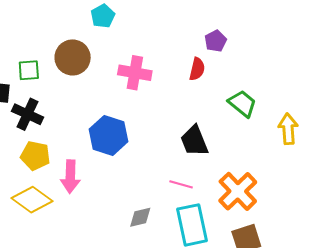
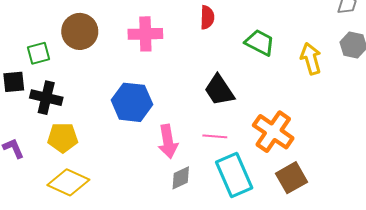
pink arrow: (70, 177) -> (168, 141), moved

